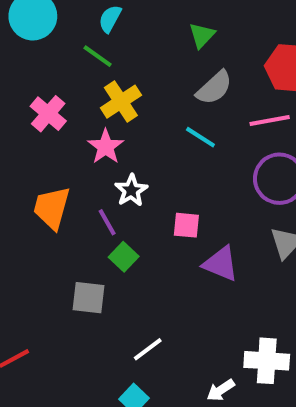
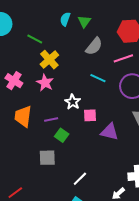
cyan semicircle: (110, 19) -> (65, 19), moved
pink cross: (48, 114) -> (14, 81), moved
cyan line: (200, 137) -> (98, 78), moved
white star: (131, 190) -> (73, 102), moved
purple line: (107, 222) -> (51, 120), turned -64

